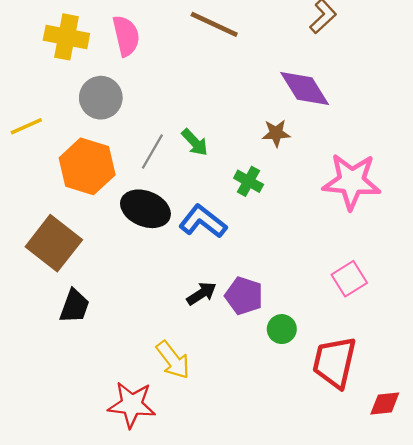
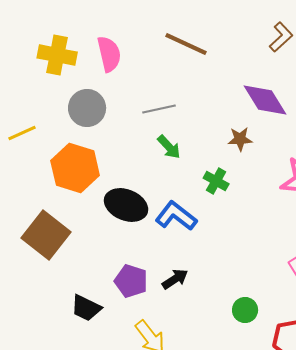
gray line: (152, 152) -> (159, 109), moved, turned 48
purple pentagon: (244, 296) -> (131, 281), moved
black trapezoid: (74, 306) -> (86, 308), moved, turned 96

